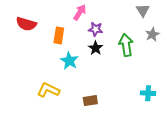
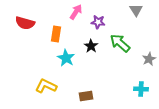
purple star: (96, 29) -> (98, 22), moved
gray star: (152, 34) -> (149, 59), moved
green arrow: (126, 45) -> (120, 43), turned -40

